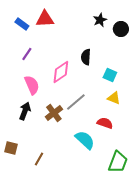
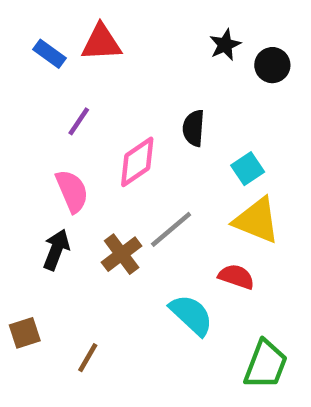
purple line: (27, 54) -> (79, 121), moved
cyan square: (110, 75) -> (248, 169), turned 32
yellow triangle: (114, 98) -> (257, 220), size x1.6
brown square: (11, 148) -> (25, 333), turned -32

